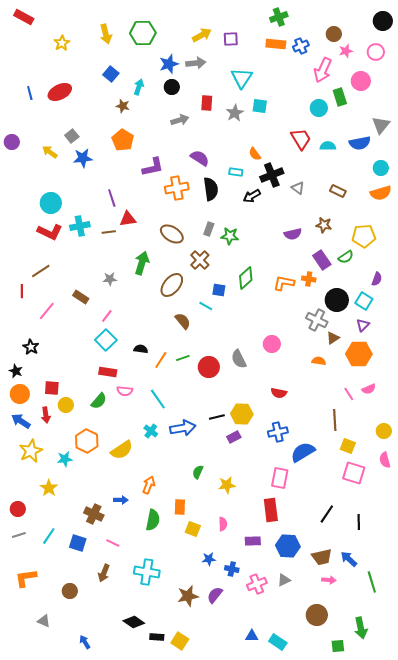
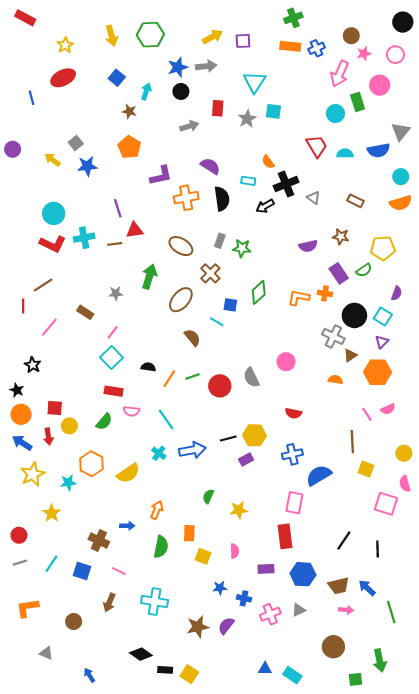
red ellipse: (60, 92) -> (63, 78), moved
pink square: (354, 473) -> (386, 504), moved

